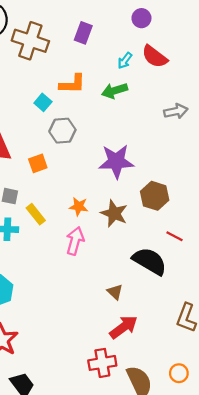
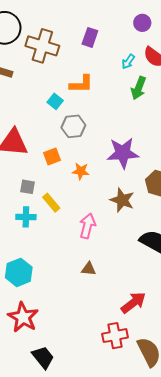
green arrow: (115, 91) -> (139, 88), moved, turned -50
orange star: (79, 207) -> (81, 171), moved
brown triangle: (115, 292) -> (89, 269), moved, turned -35

